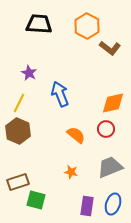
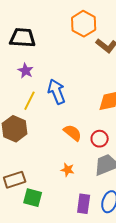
black trapezoid: (39, 24) -> (23, 38), moved
yellow line: (19, 103) -> (30, 101), moved
red circle: (106, 129) -> (100, 139), moved

